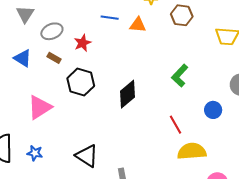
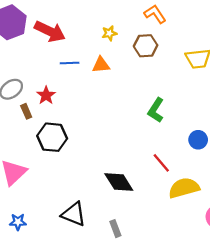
brown rectangle: (54, 58) -> (26, 111), moved, turned 48
black diamond: (127, 94) -> (119, 182), moved, turned -72

